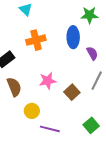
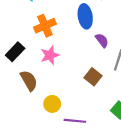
purple semicircle: (92, 53) -> (102, 40), moved
pink star: (48, 81) -> (50, 55), moved

